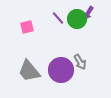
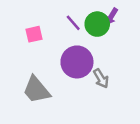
purple circle: (61, 70) -> (77, 62), moved

